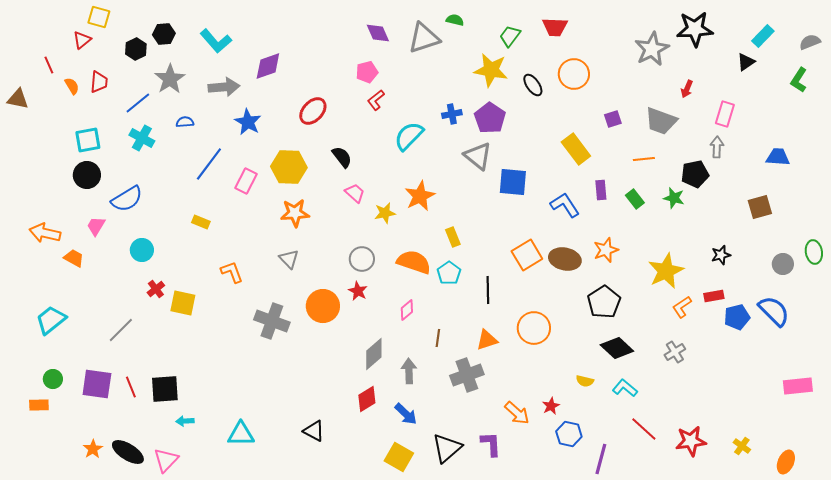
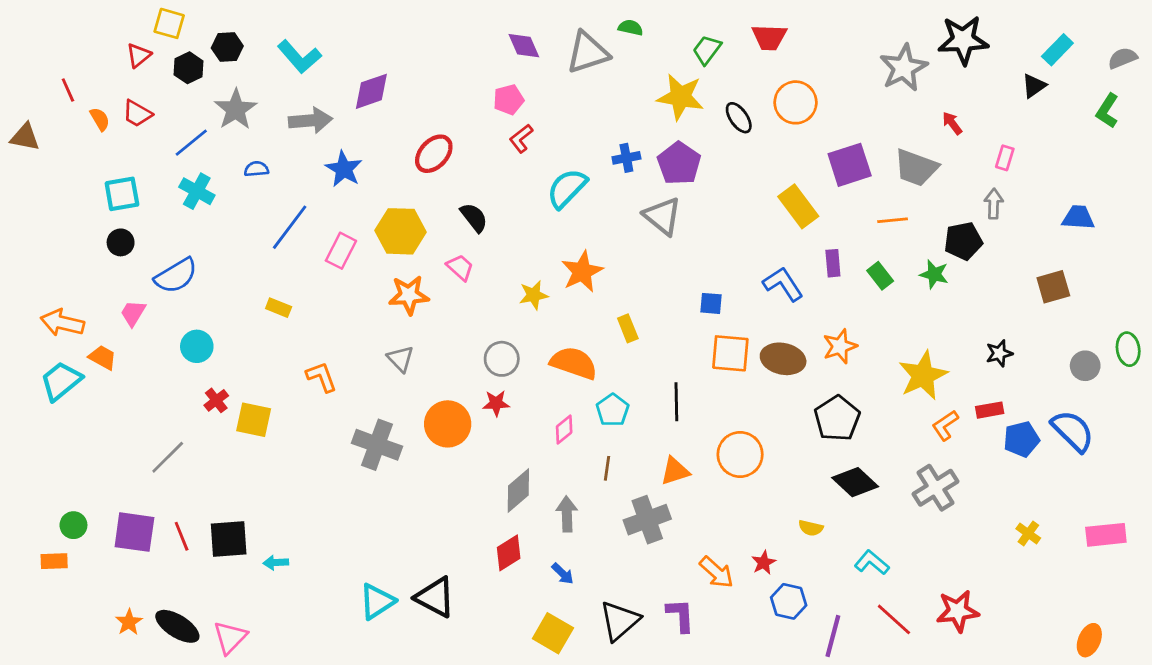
yellow square: (99, 17) -> (169, 23), moved
red triangle: (82, 40) -> (139, 55), moved
red trapezoid: (99, 82) -> (137, 114), turned 115
red arrow: (687, 89) -> (952, 123), turned 120
pink rectangle: (725, 114) -> (1005, 158), size x0.7
purple square: (613, 119) -> (850, 165), size x1.8
black circle: (87, 175) -> (121, 242), size x0.7
blue square: (513, 182) -> (711, 303), moved, size x0.6
pink trapezoid: (355, 193) -> (460, 267), moved
orange square: (527, 255) -> (730, 353), turned 36
cyan pentagon: (449, 273) -> (613, 410), moved
red star: (358, 291) -> (496, 403), turned -30
cyan trapezoid: (51, 320) -> (61, 381), moved
gray cross: (675, 352) -> (935, 488), size x1.5
cyan L-shape: (625, 388) -> (872, 563), moved
blue arrow: (406, 414) -> (563, 574), size x0.7
cyan arrow: (185, 421) -> (276, 563), moved
red line: (644, 429) -> (894, 619), moved
black triangle: (314, 431) -> (435, 597), size x1.4
cyan triangle: (241, 434) -> (377, 601), moved, turned -32
yellow cross: (742, 446) -> (1028, 533), moved

